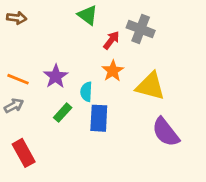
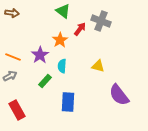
orange star: (113, 71) -> (60, 40), moved
yellow triangle: (150, 86) -> (98, 66), moved, size x0.6
blue rectangle: (99, 118) -> (68, 102), moved

